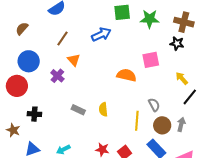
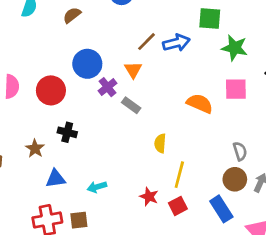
green star: (150, 19) -> (235, 48), moved
brown line: (62, 38) -> (146, 42), moved
blue circle: (29, 61) -> (87, 64), moved
gray semicircle: (154, 105) -> (240, 151), moved
gray rectangle: (78, 110) -> (131, 105), moved
yellow line: (137, 121) -> (179, 175), moved

